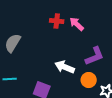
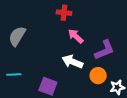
pink arrow: (77, 24) -> (76, 36), moved

